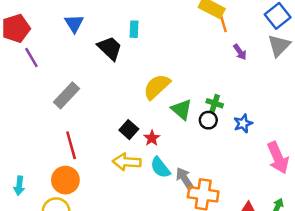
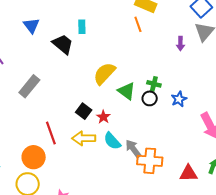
orange line: (223, 23) -> (138, 24), moved
purple arrow: (240, 52) -> (180, 44), moved, turned 40
red line: (71, 145) -> (51, 133), moved

